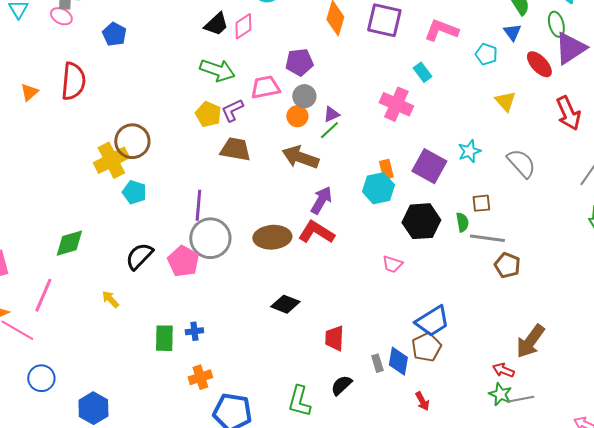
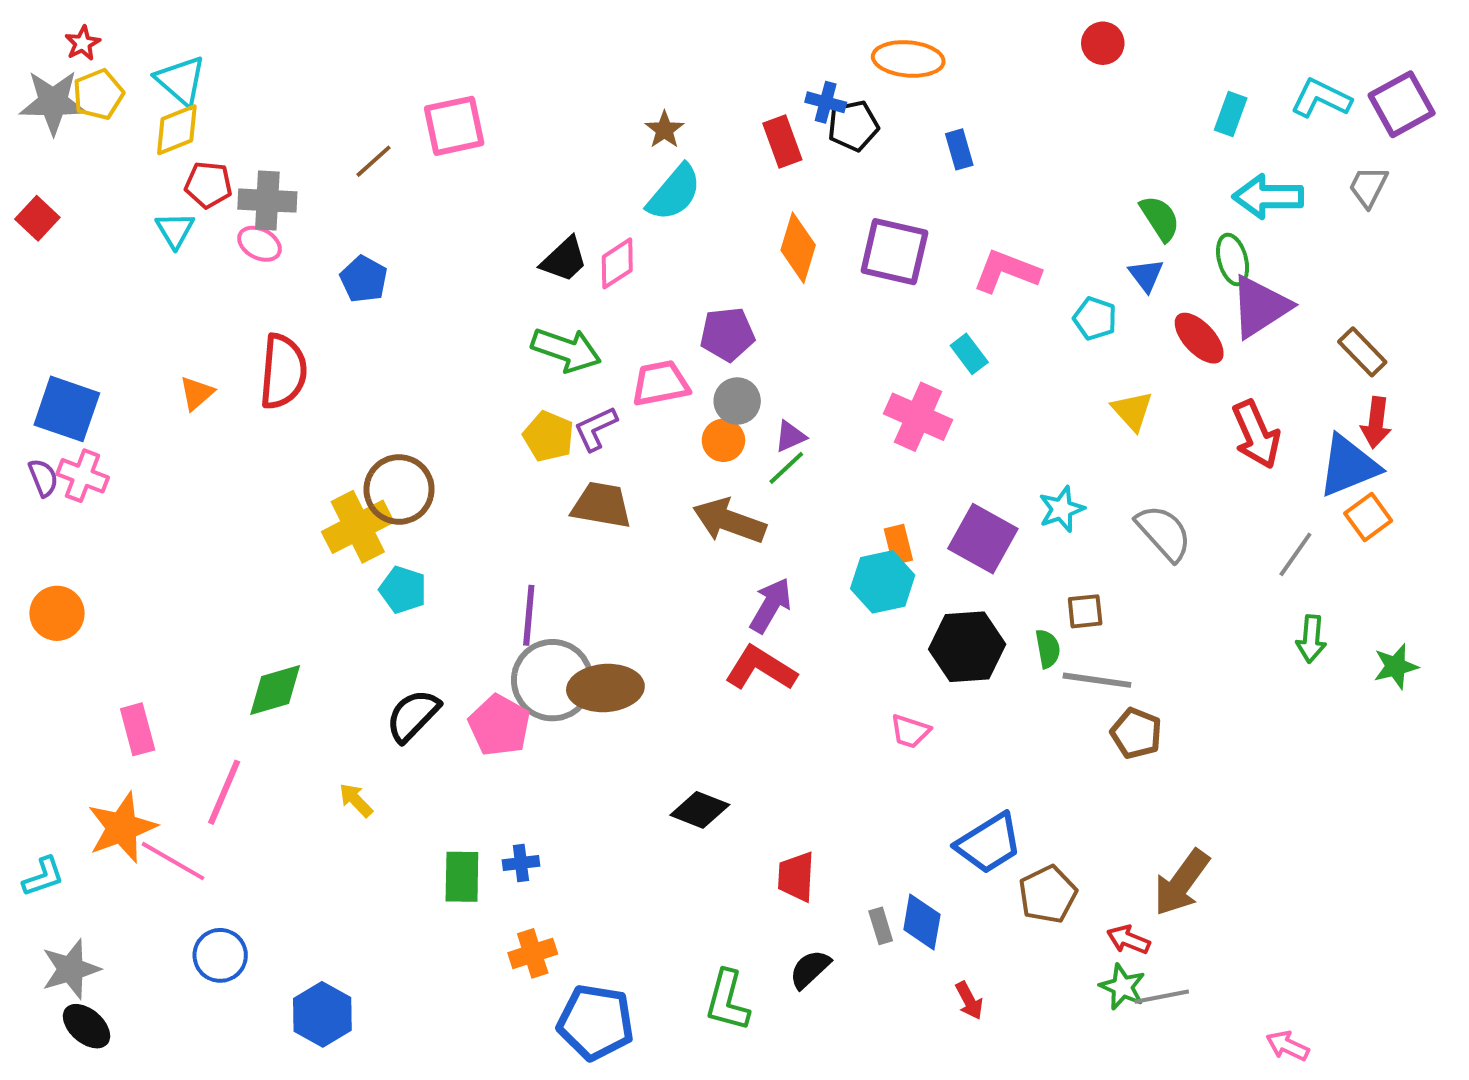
brown ellipse: (272, 237) -> (605, 688), moved
brown pentagon: (426, 347) -> (1048, 894), moved

